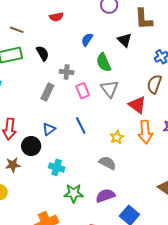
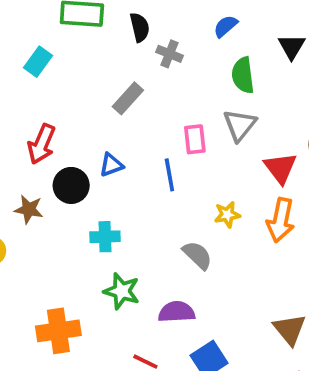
gray cross: (67, 72) -> (169, 54), moved
pink rectangle: (83, 91) -> (195, 139), moved
cyan cross: (57, 167) -> (105, 237), turned -35

